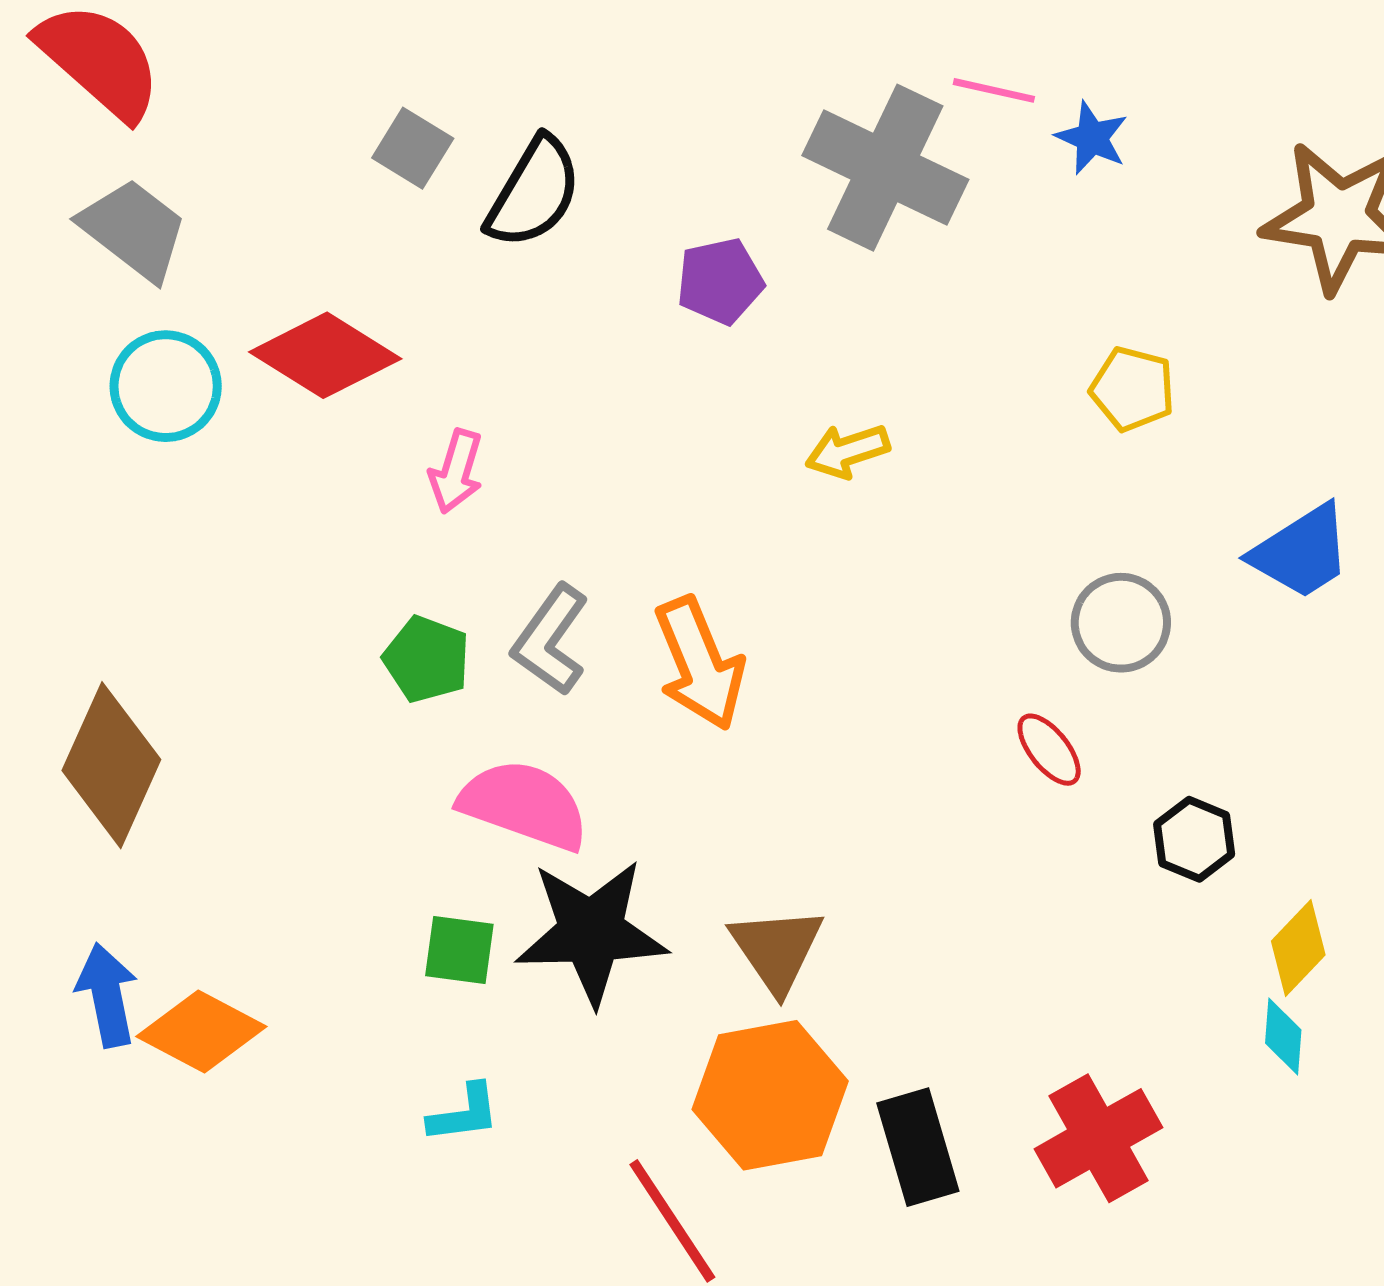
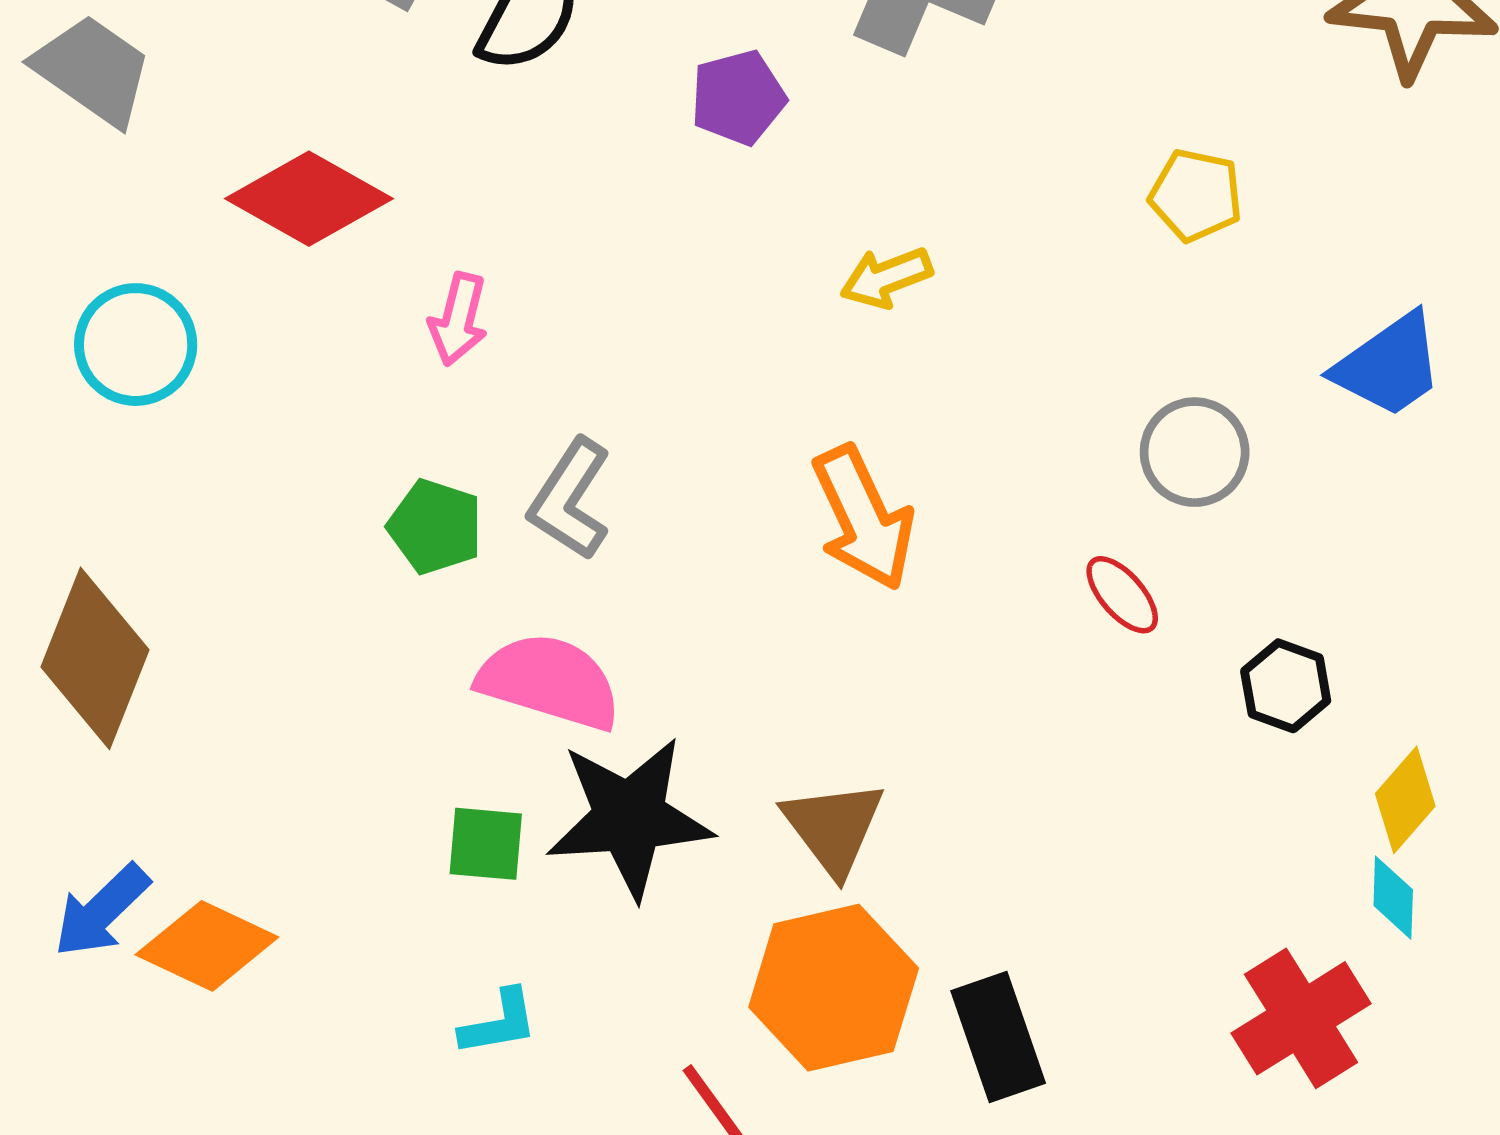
cyan circle: (166, 386) -> (136, 345), moved
orange arrow: (700, 664) -> (863, 518), moved
blue arrow: (107, 995) -> (102, 911), turned -120
red cross: (1098, 1138) -> (1301, 1018), moved

